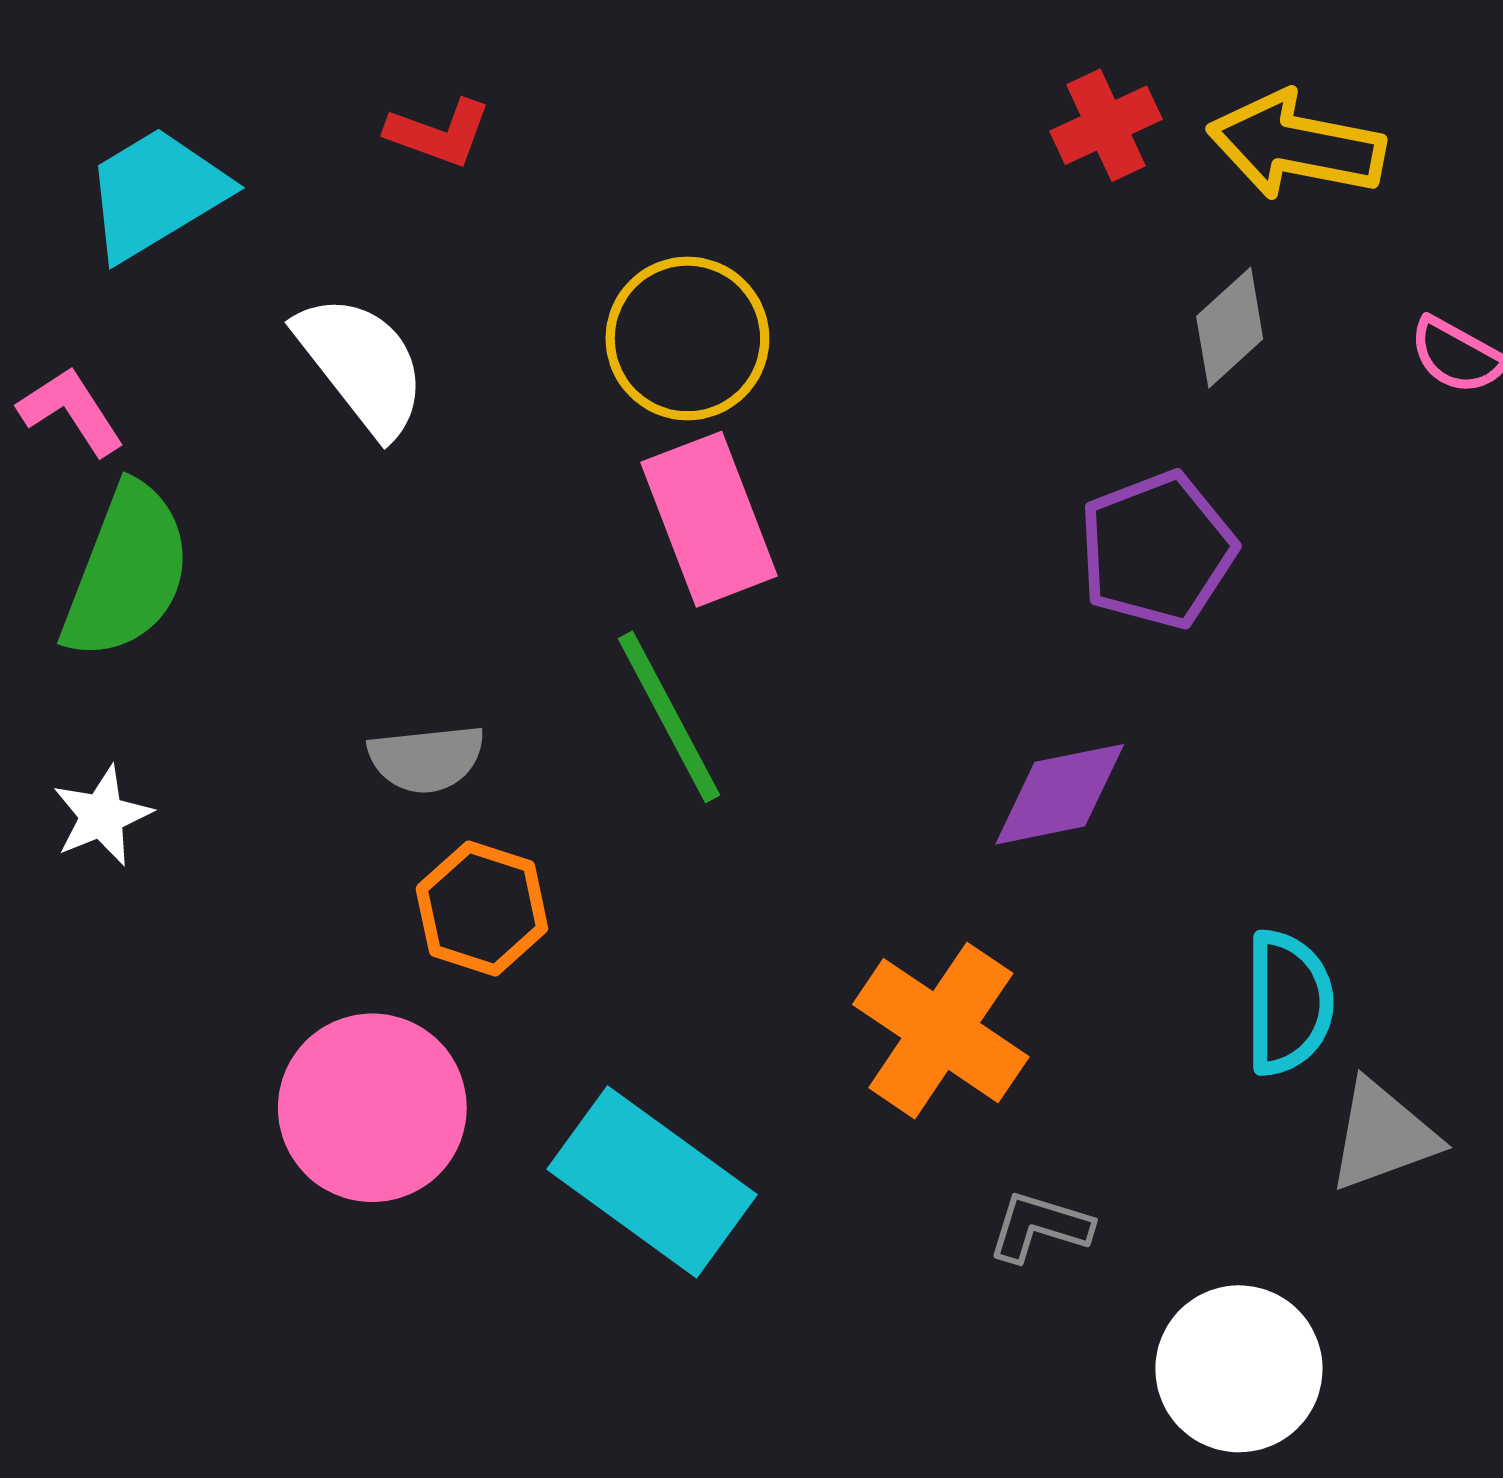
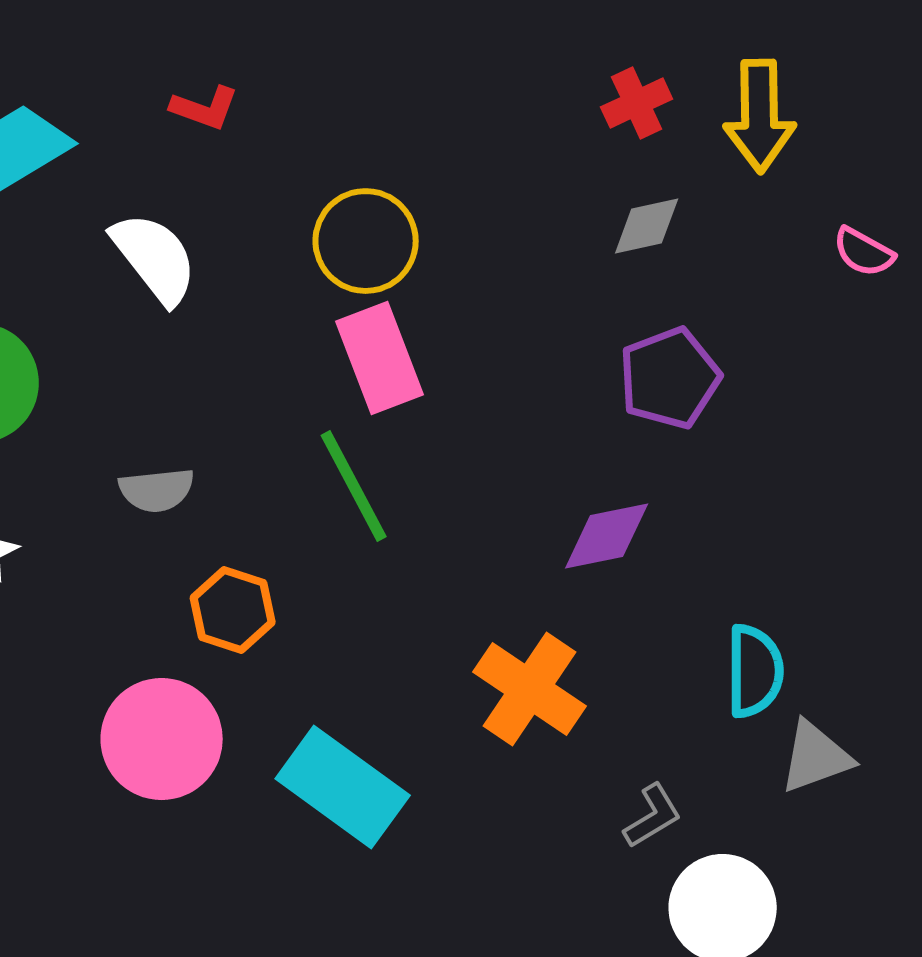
yellow arrow: (1296, 145) -> (760, 116), turned -102
gray diamond: (1230, 328) -> (647, 226), moved, turned 30
gray semicircle: (426, 759) -> (157, 490), moved
gray L-shape: (1040, 1227) -> (653, 816), moved, turned 132

